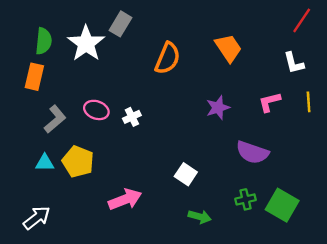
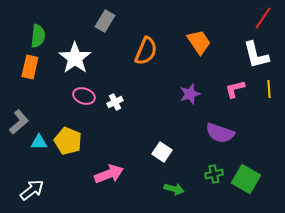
white star: (86, 43) -> (75, 58), moved
white L-shape: (294, 63) -> (256, 55), size x1.4
gray L-shape: (55, 119) -> (19, 122), moved

